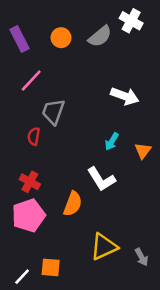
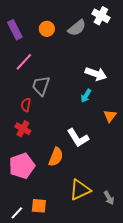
cyan arrow: (112, 142) -> (86, 96), moved
red cross: (30, 182) -> (23, 129), moved

